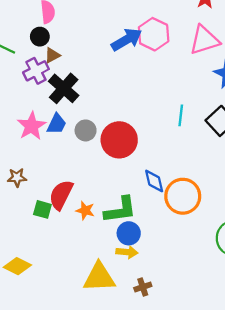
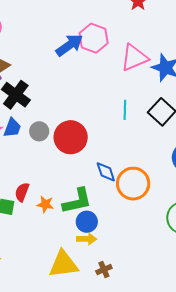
pink triangle: (204, 40) -> (134, 58), moved
red semicircle: (61, 195) -> (22, 192), size x0.7

